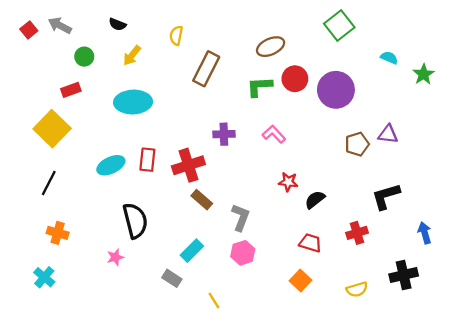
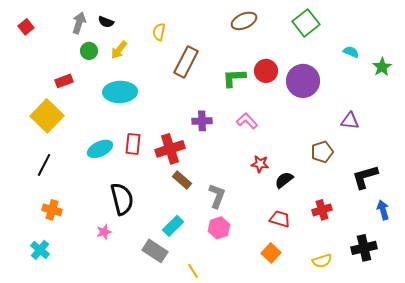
gray arrow: (60, 26) -> (79, 23), moved, turned 80
brown ellipse: (271, 47) -> (244, 21), moved
green circle: (84, 57) -> (89, 51), moved
brown pentagon: (357, 144) -> (322, 152), moved
black L-shape: (386, 196) -> (365, 177), moved
gray rectangle: (172, 278) -> (155, 251), size x1.4

